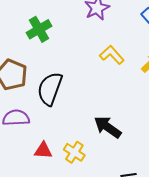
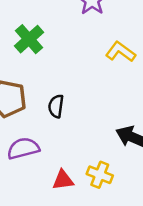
black semicircle: (50, 89) -> (56, 106), size x0.6

